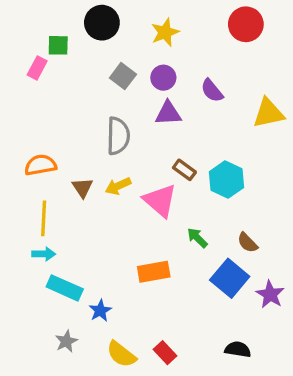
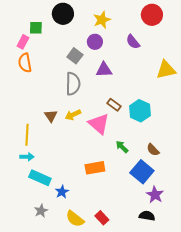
gray square: (123, 76) -> (75, 56), moved
purple circle: (163, 78) -> (95, 42), moved
purple semicircle: (212, 91) -> (133, 42), moved
orange semicircle: (40, 165) -> (25, 63), moved, turned -90
purple star: (270, 294) -> (155, 195), moved

